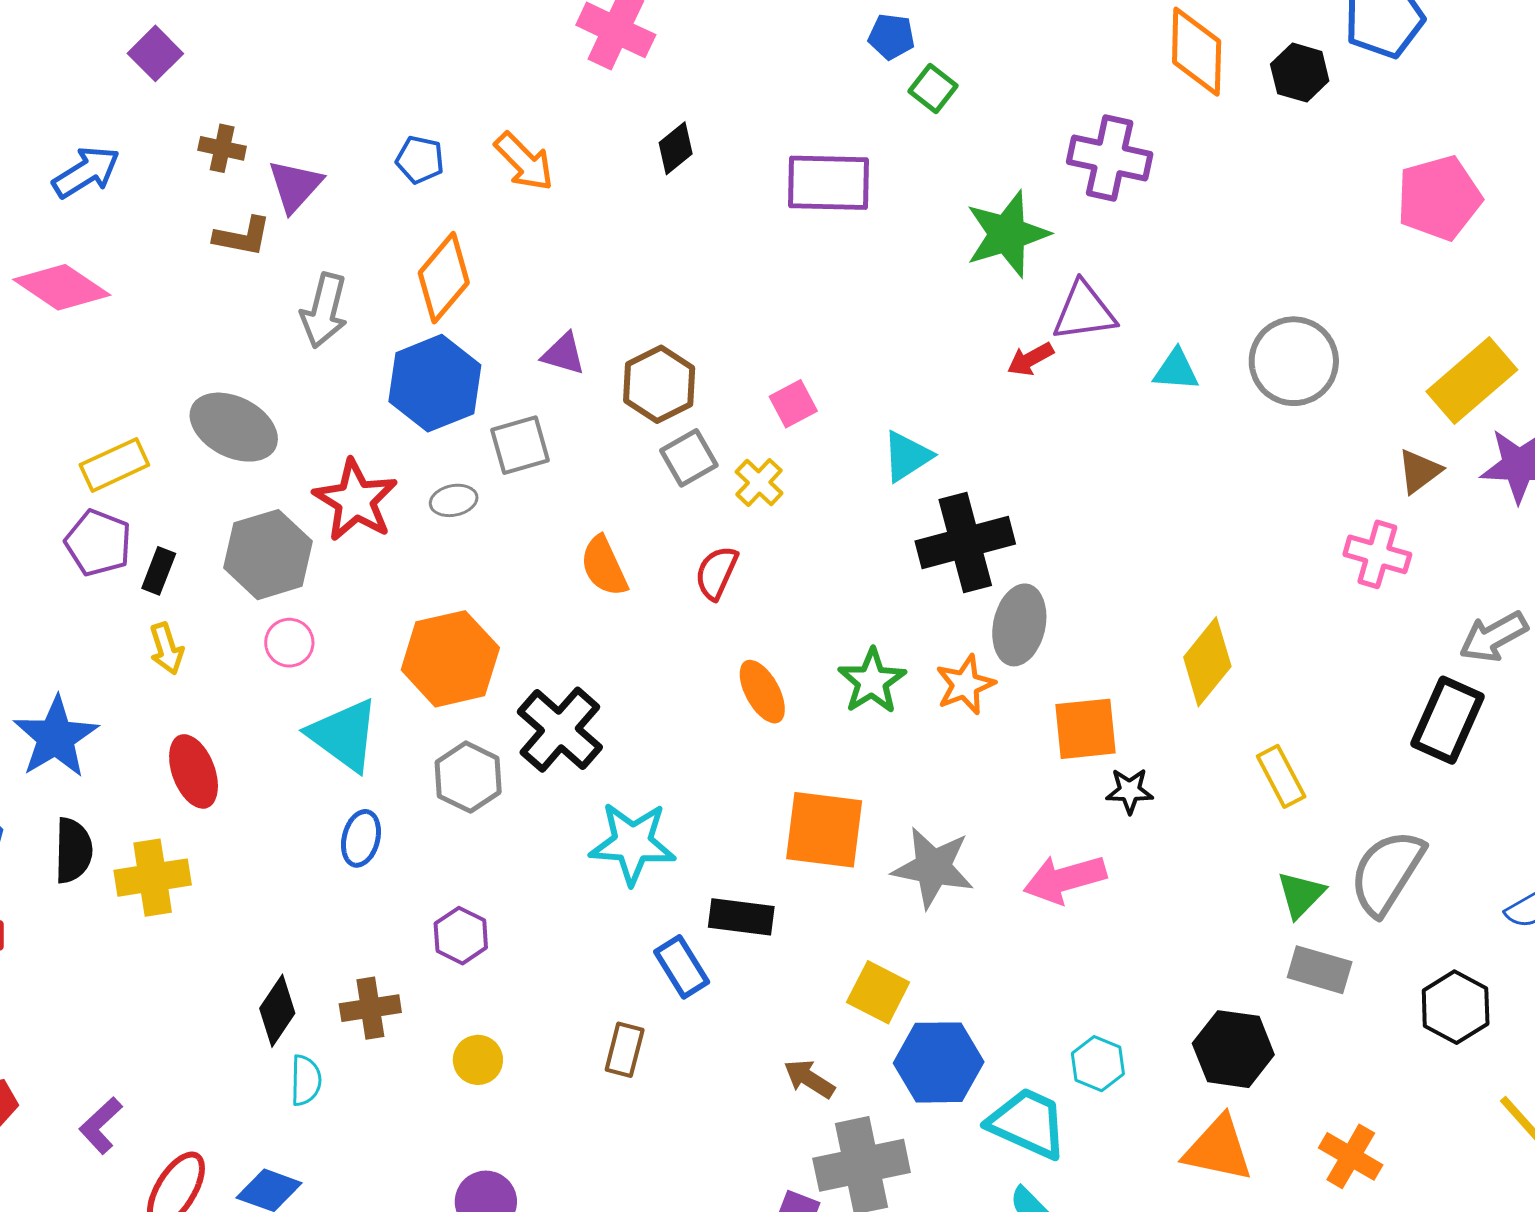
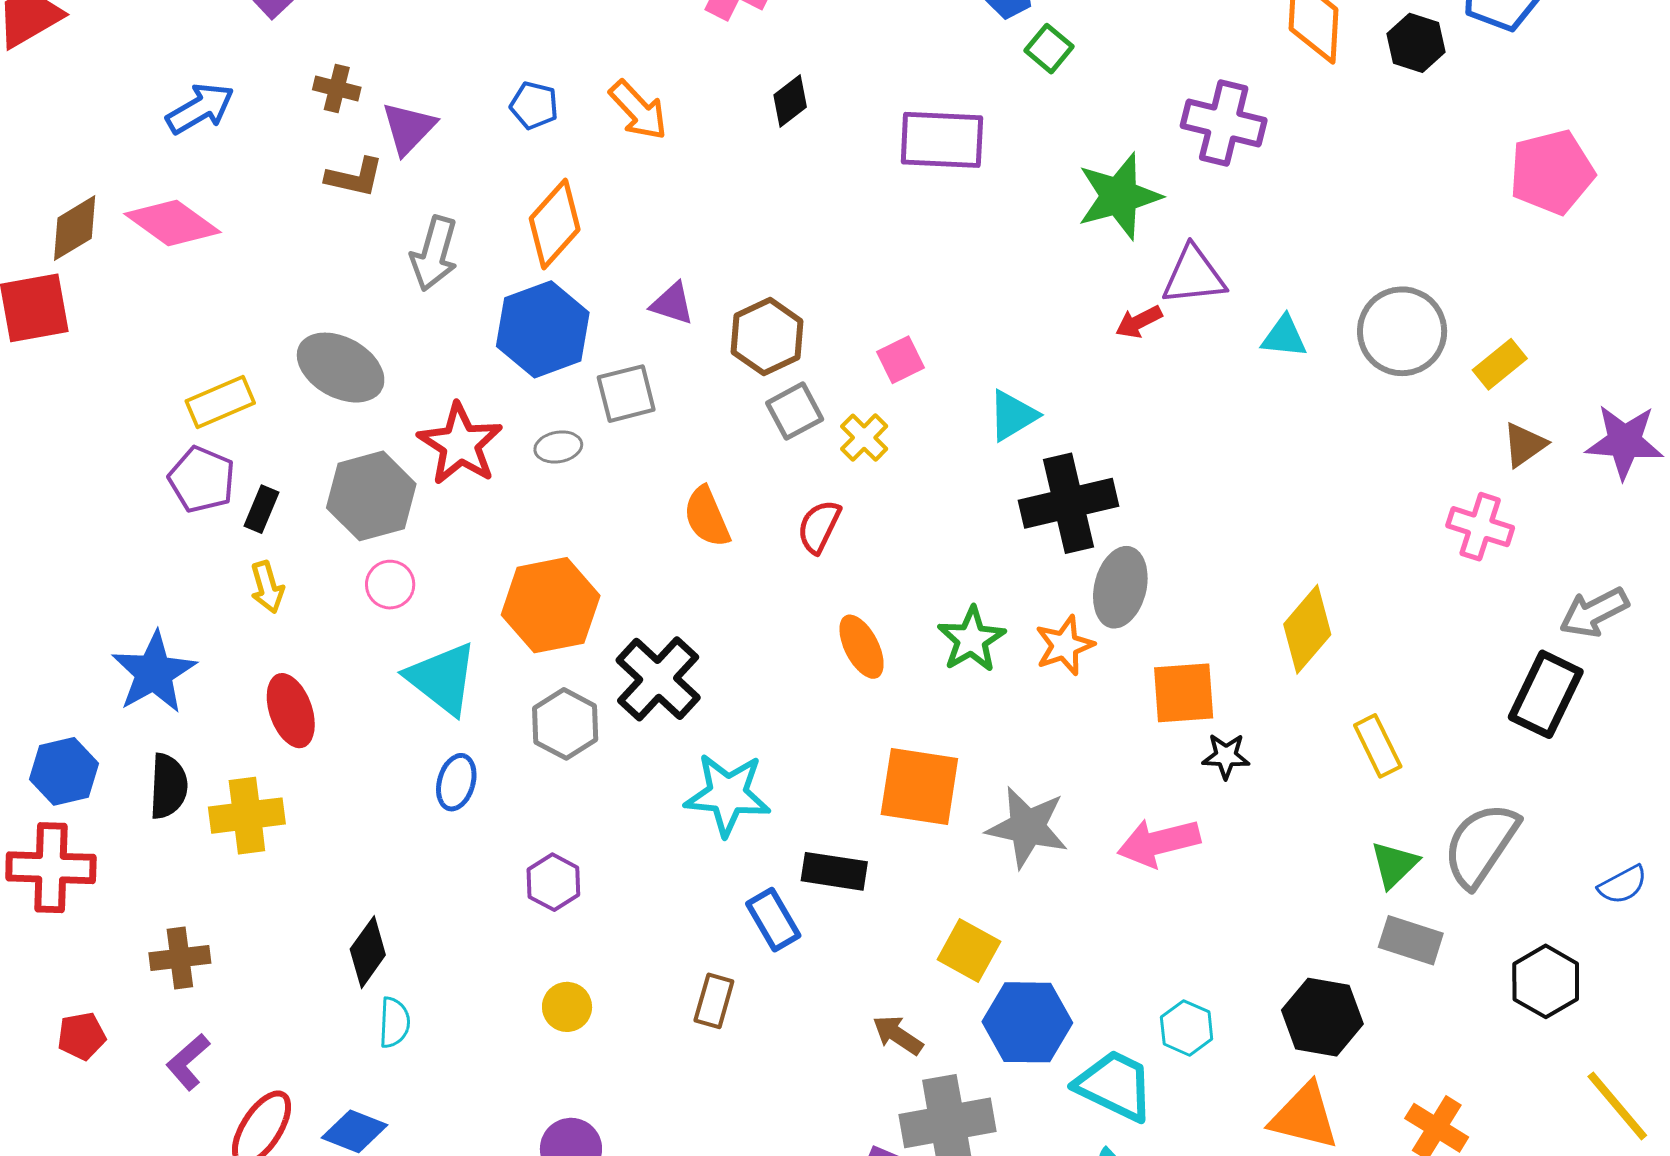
yellow rectangle: (1472, 381) -> (1500, 364), moved, size x0.6
brown cross: (370, 1008) -> (180, 958), moved

